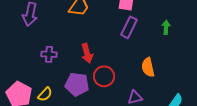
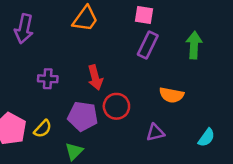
green arrow: (166, 27) -> (194, 45), size x1.5
orange semicircle: (148, 67) -> (171, 95), turned -66

